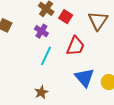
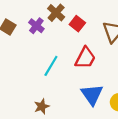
purple cross: (41, 31) -> (36, 26), moved

